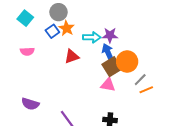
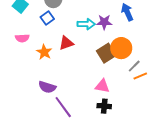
orange star: (67, 28) -> (44, 52), moved
blue arrow: (108, 52) -> (127, 12), moved
pink triangle: (108, 85) -> (102, 86), moved
purple semicircle: (30, 104) -> (47, 87), moved

